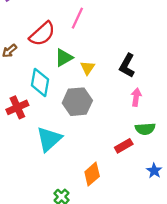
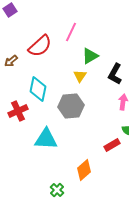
green triangle: (64, 58) -> (90, 56), moved
cyan triangle: (49, 139) -> (46, 139), turned 45

